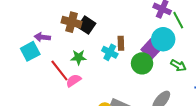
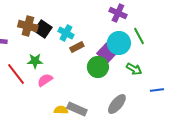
green line: (178, 20) -> (139, 36), moved
brown rectangle: (121, 43) -> (77, 47), turned 64
cyan cross: (110, 52) -> (66, 33), moved
pink semicircle: (74, 81) -> (45, 80), moved

